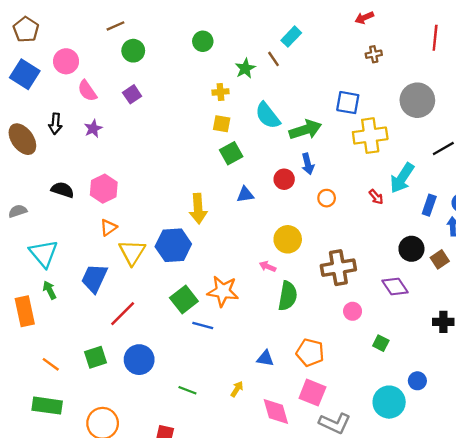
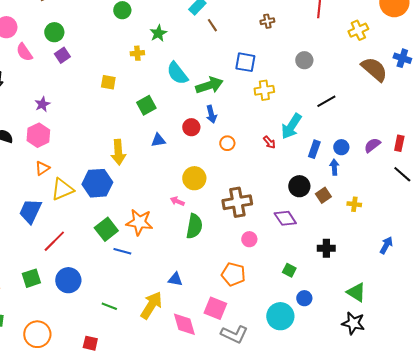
green circle: (133, 51) -> (54, 32), moved
brown line: (274, 59) -> (212, 25), moved
gray circle: (417, 100) -> (304, 60), size x0.6
yellow square: (222, 124) -> (108, 82), moved
purple star: (93, 129) -> (42, 104), moved
yellow cross: (370, 136) -> (264, 90), size x0.7
yellow triangle: (132, 252) -> (62, 189), turned 35
green square: (381, 343) -> (289, 270), moved
orange pentagon: (310, 353) -> (233, 274), moved
yellow arrow: (237, 389) -> (151, 305), size x2.0

